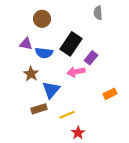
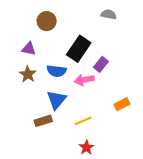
gray semicircle: (98, 13) -> (109, 14), turned 104
blue semicircle: (44, 53) -> (57, 71), moved
brown star: (31, 74) -> (28, 74), moved
yellow line: (67, 115) -> (83, 121), moved

